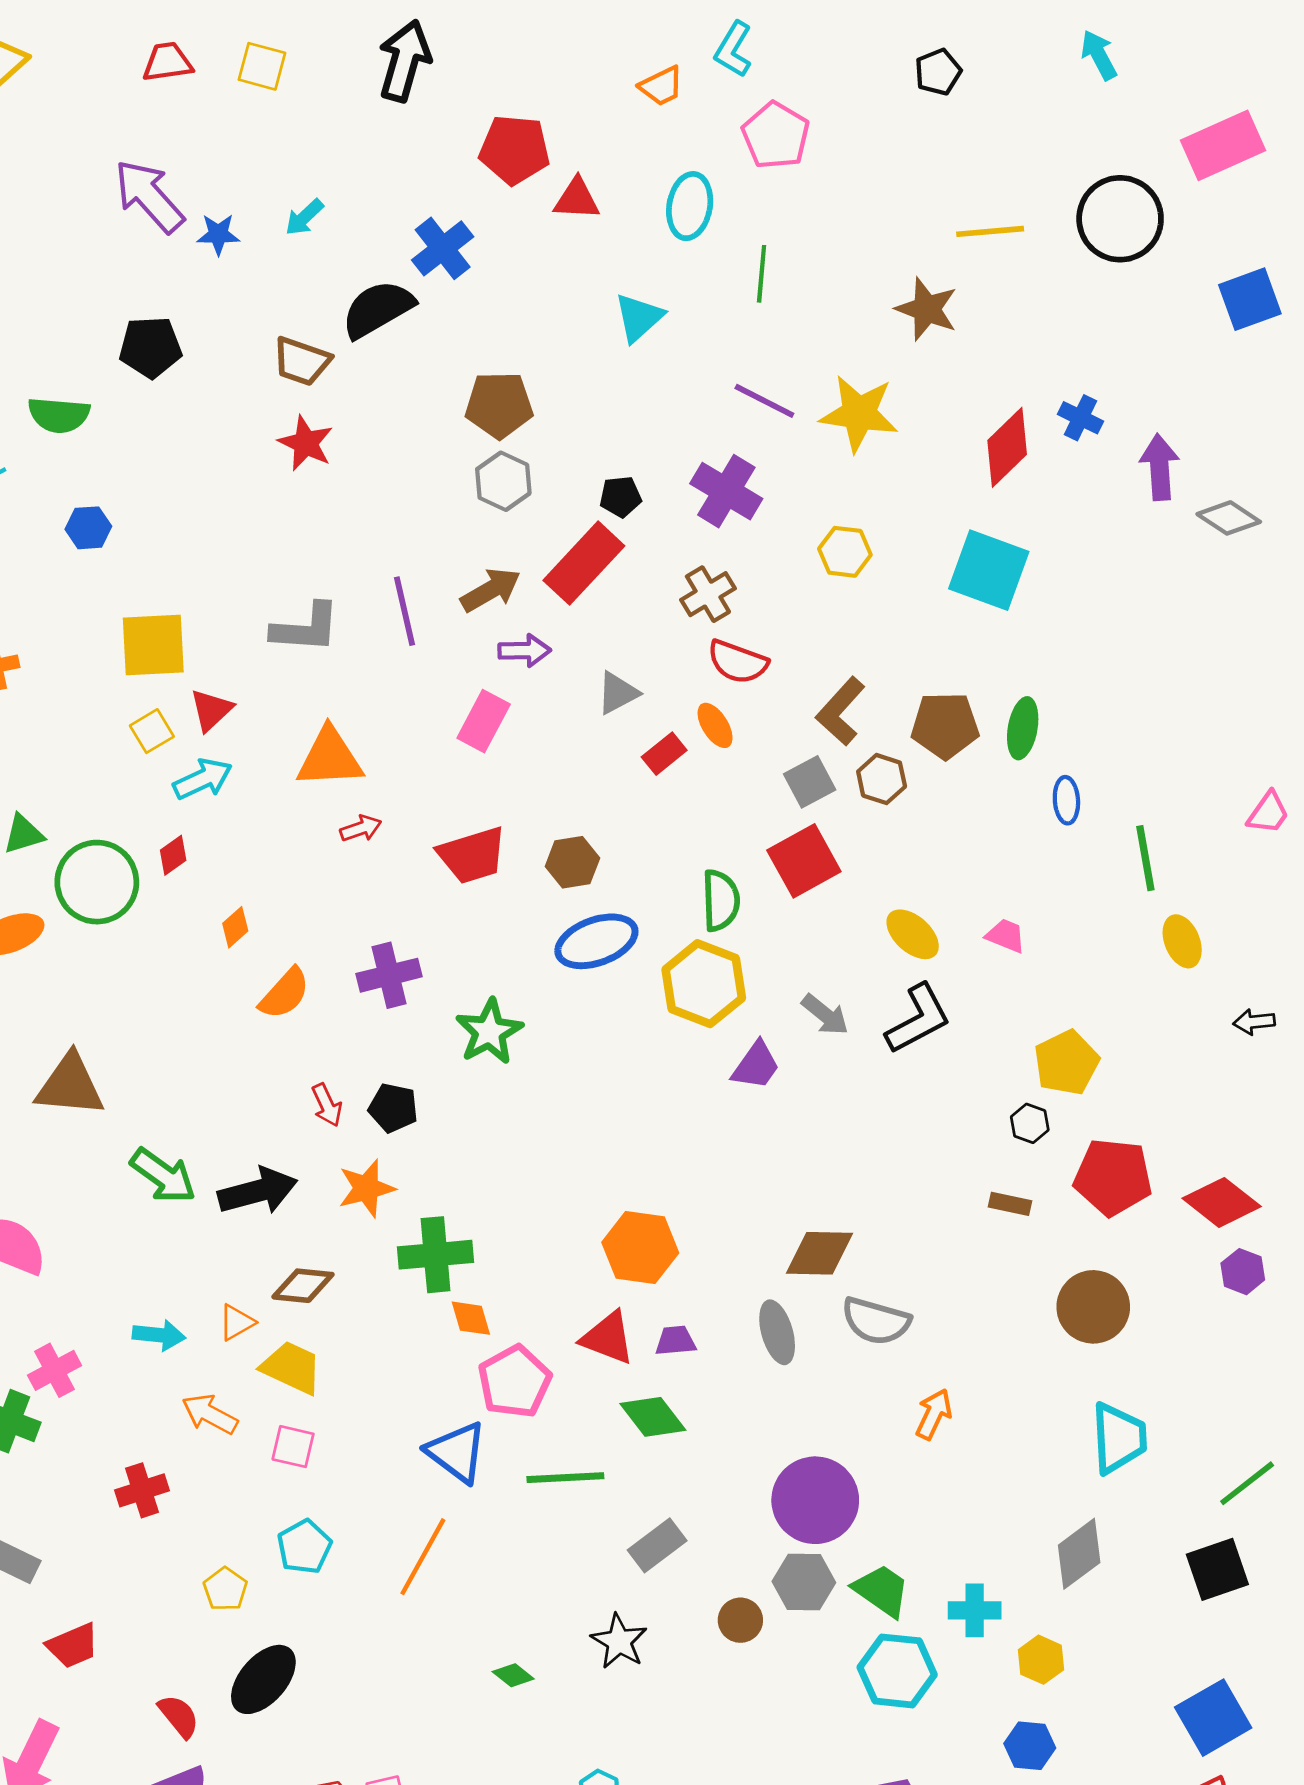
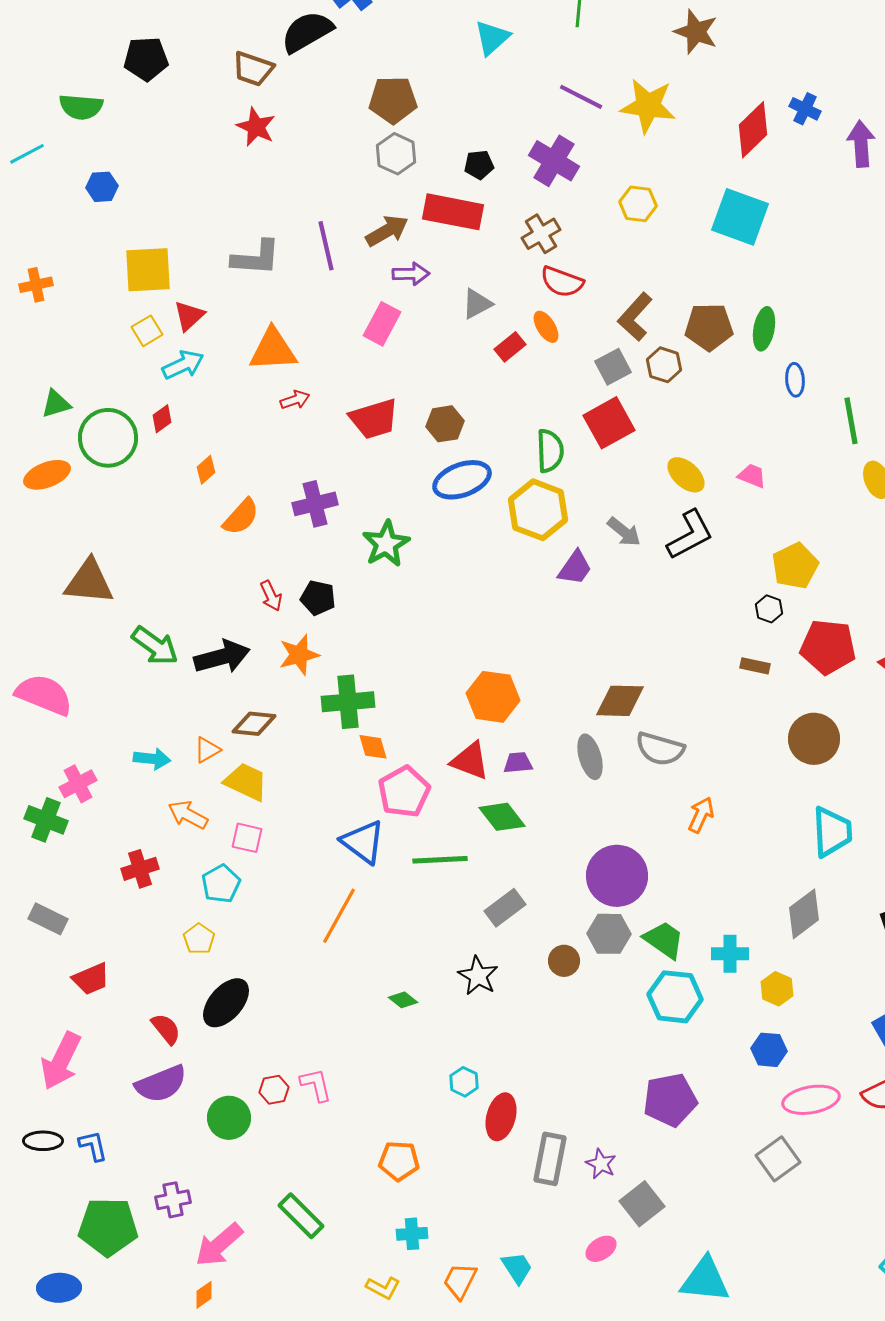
red rectangle: (584, 563) -> (453, 212), turned 58
cyan pentagon: (304, 1547) -> (221, 884), moved

